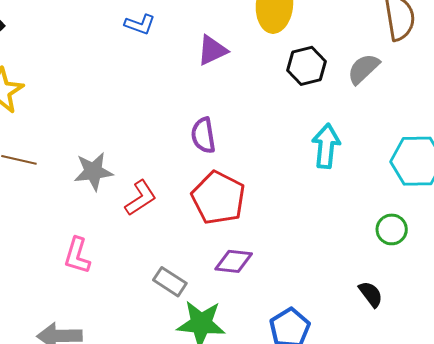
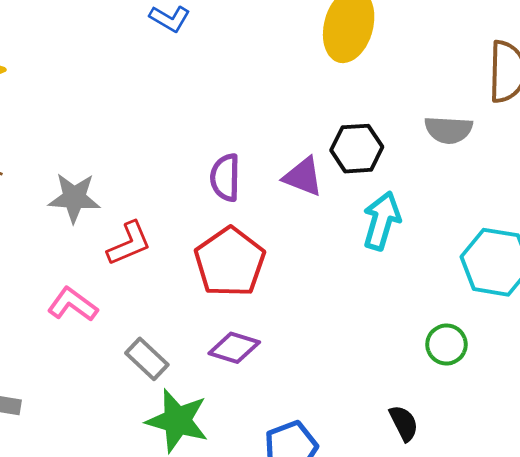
purple triangle: (212, 50) -> (303, 177), moved, turned 36
black hexagon: (306, 66) -> (357, 149), moved
gray semicircle: (363, 69) -> (449, 130), turned -144
pink L-shape: (77, 256) -> (73, 304), moved, turned 99

